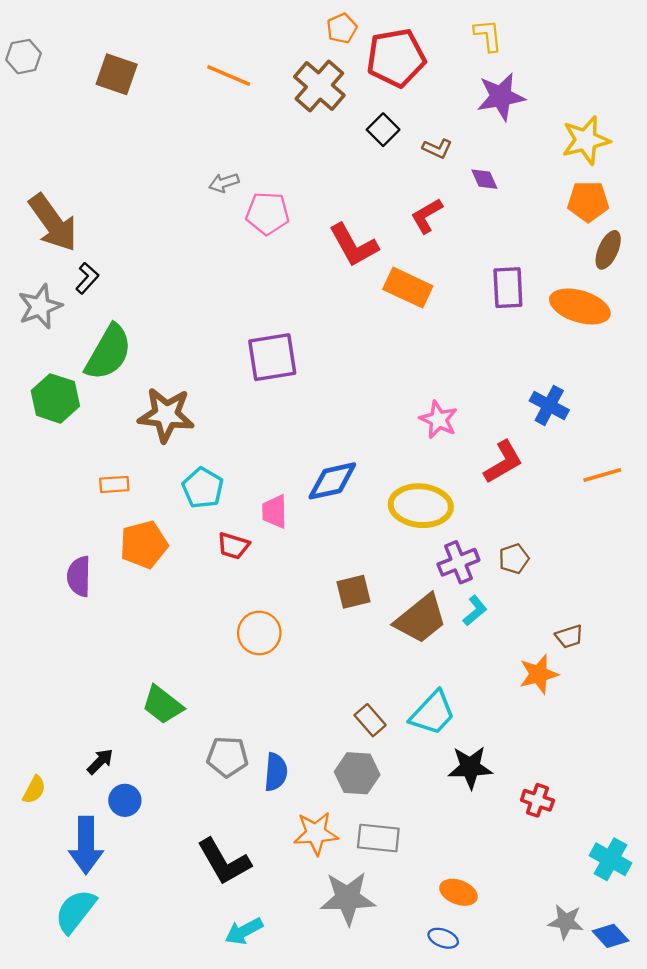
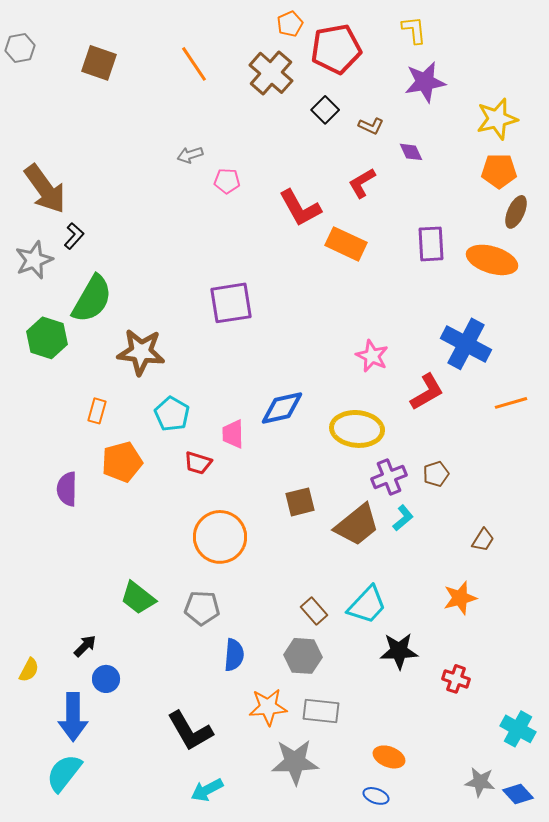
orange line: (229, 75) -> (194, 64), turned 33
pink pentagon: (268, 213) -> (227, 181), size x0.7
blue cross: (549, 405) -> (466, 344), size x1.5
orange rectangle: (114, 484) -> (97, 411), turned -70
orange circle: (259, 633) -> (220, 537), size x1.4
brown trapezoid: (569, 636) -> (483, 540), turned -40
orange star: (539, 674) -> (460, 598), moved
gray pentagon: (227, 757) -> (202, 608), moved

